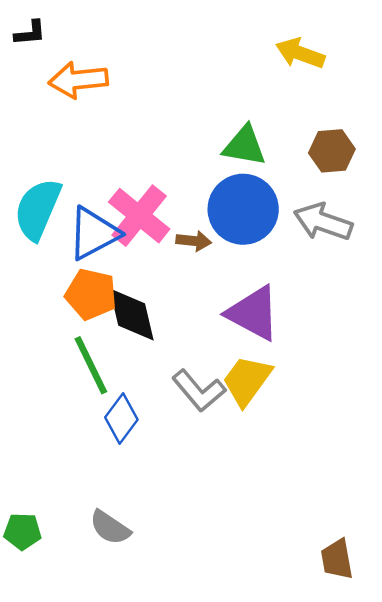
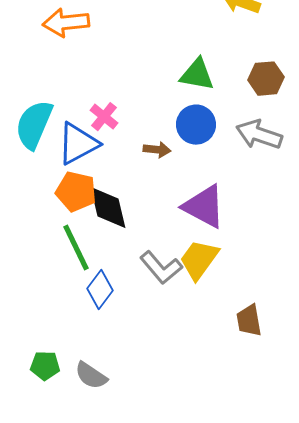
blue circle: (243, 209) -> (196, 125), size x0.7
pink cross: (139, 216) -> (104, 117), moved, size x0.6
green pentagon: (22, 531) -> (45, 366), moved
brown trapezoid: (337, 559) -> (249, 321), moved

